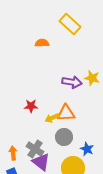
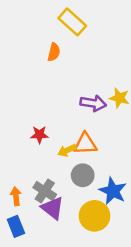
yellow rectangle: (70, 24) -> (72, 22), moved
orange semicircle: (42, 43) -> (54, 52), turned 104
blue star: (87, 149) -> (113, 191), size x1.5

